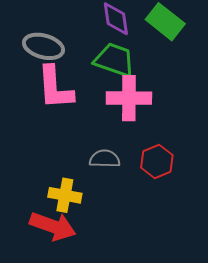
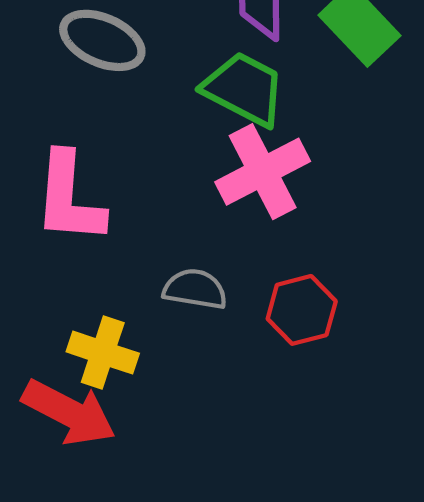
pink L-shape: (55, 88) -> (69, 198), moved
pink cross: (129, 98) -> (263, 172), turned -36

